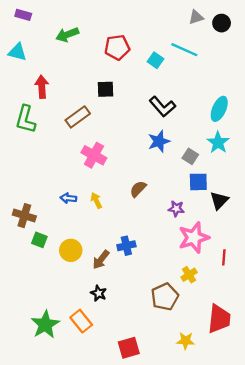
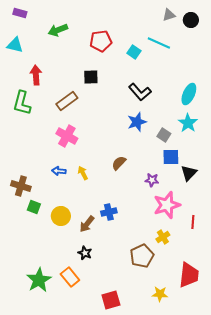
pink cross: (94, 155) -> (67, 136), moved

